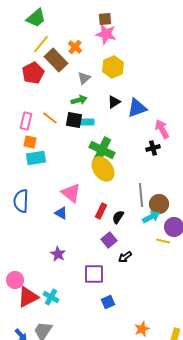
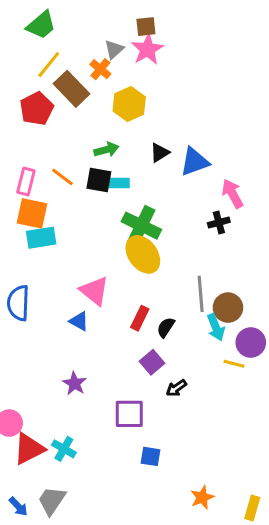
pink star: (106, 34) -> (147, 49), turned 30
yellow hexagon: (113, 67) -> (129, 104), moved
gray triangle: (84, 78) -> (114, 49), moved
orange square: (30, 142) -> (32, 213), size x1.5
cyan arrow: (151, 217) -> (216, 327), turned 96
blue square: (108, 302) -> (150, 456), turned 32

